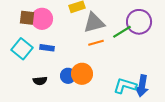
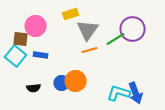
brown square: (27, 18) -> (21, 39), moved
gray triangle: (94, 23) -> (88, 30), turned -40
blue arrow: (142, 86) -> (136, 93), turned -30

